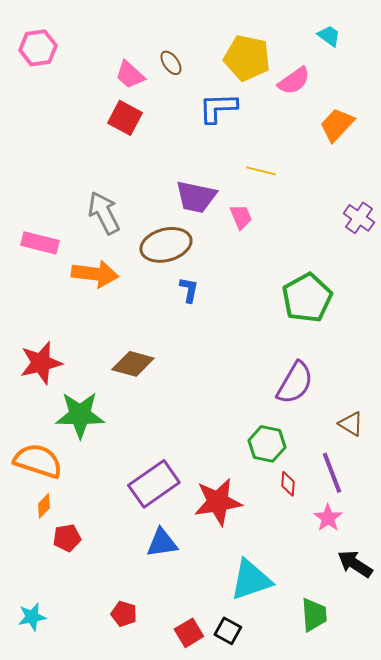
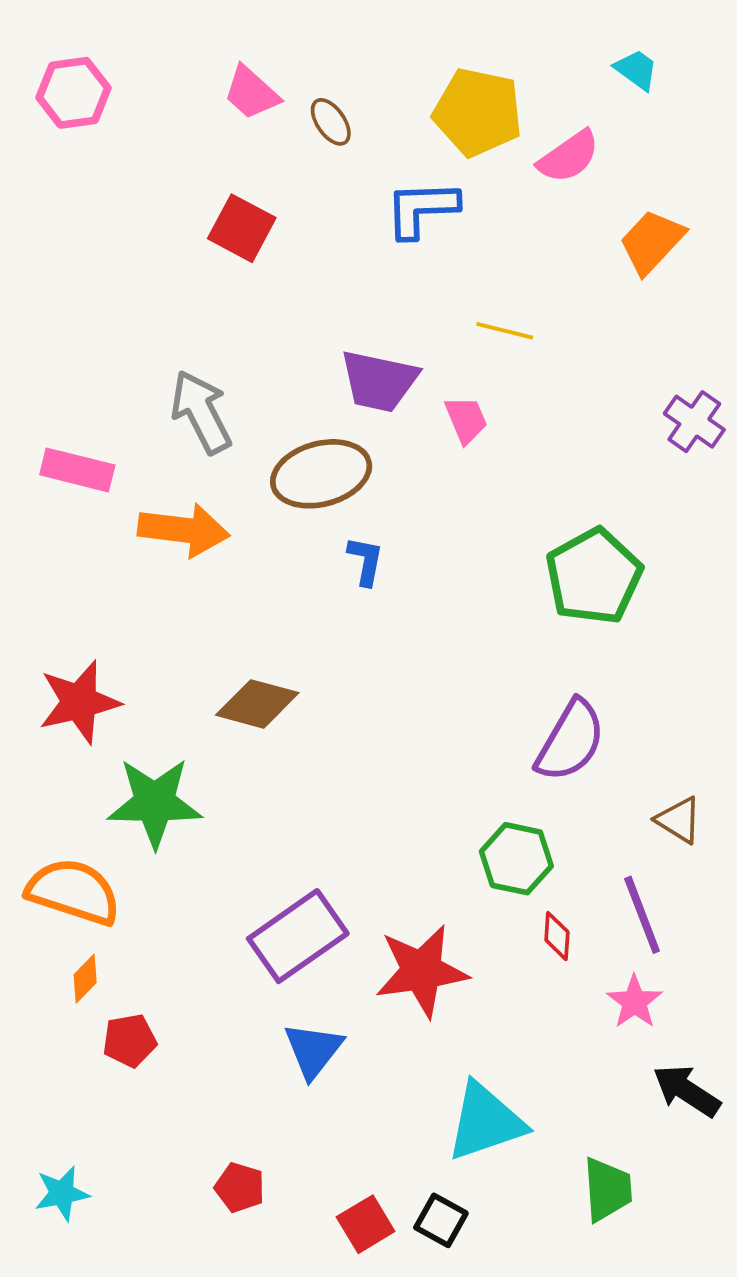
pink trapezoid: (130, 75) -> (251, 93), moved
blue triangle: (162, 543) -> (313, 1050), turned -44

